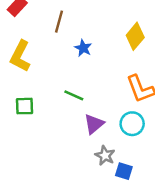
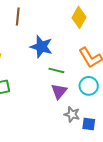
blue star: (83, 48) -> (41, 47), moved, size x1.6
green line: (74, 95) -> (56, 70), moved

